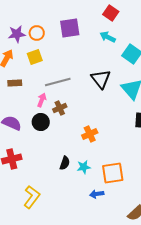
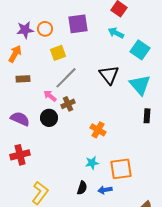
yellow square: (35, 57) -> (58, 53), moved
gray line: (58, 82) -> (66, 78), turned -30
pink arrow: (42, 100) -> (50, 96), turned -72
orange cross: (90, 134) -> (98, 130), turned -35
black semicircle: (65, 163) -> (82, 188), moved

